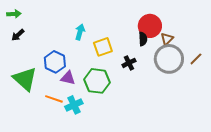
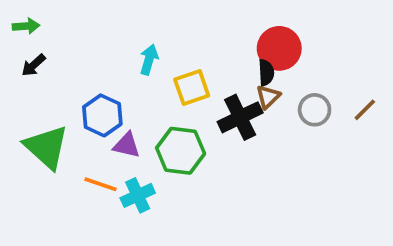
brown triangle: (167, 39) -> (268, 97), moved
gray circle: (169, 59) -> (315, 110), size x0.6
black cross: (129, 63) -> (240, 117), size x1.6

